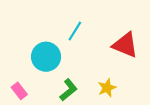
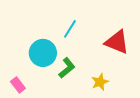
green L-shape: (68, 90) -> (67, 68), moved

